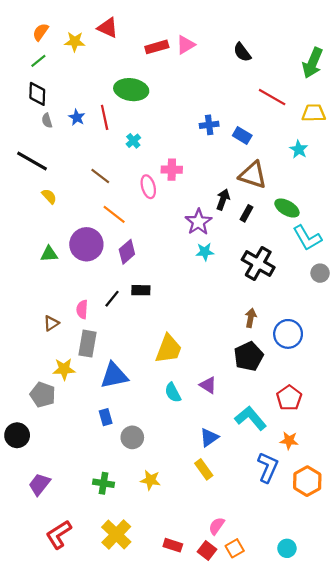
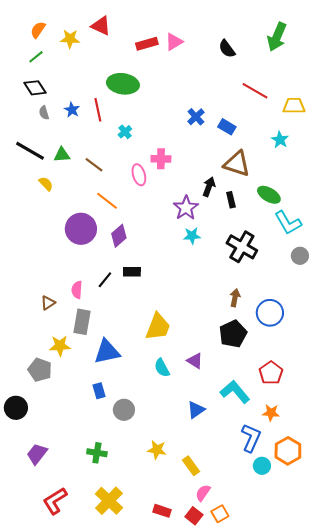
green arrow: (313, 63) -> (277, 37), moved
black diamond: (37, 94) -> (35, 88), turned -35
blue cross: (209, 125) -> (196, 117), turned -36
black rectangle: (246, 213) -> (231, 200), turned -42
green triangle: (49, 254) -> (62, 155), moved
yellow rectangle: (204, 469) -> (191, 466), moved
yellow star: (150, 480) -> (157, 450), moved
cyan circle: (287, 548) -> (262, 466), moved

